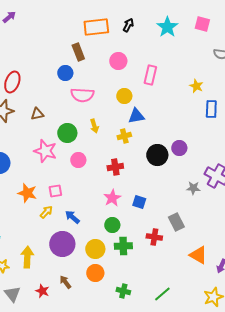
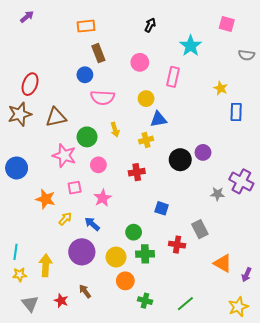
orange rectangle: (96, 27) -> (86, 26), moved, size x0.7
cyan star: (167, 27) -> (191, 46), moved
brown triangle: (37, 114) -> (56, 117), size x1.5
pink square: (55, 191) -> (75, 188), moved
pink star: (112, 198) -> (103, 198), moved
orange circle: (95, 273) -> (125, 281), moved

